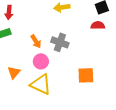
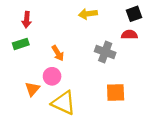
gray cross: (60, 42) -> (105, 52), moved
pink circle: (41, 61) -> (52, 76), moved

